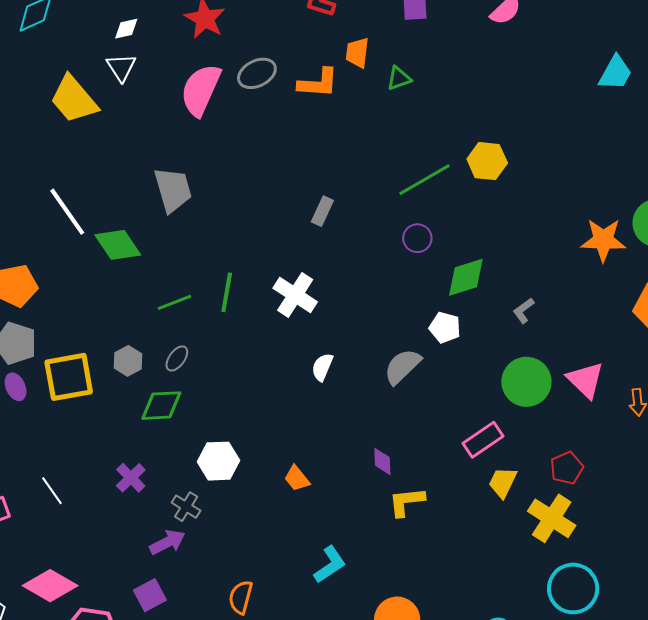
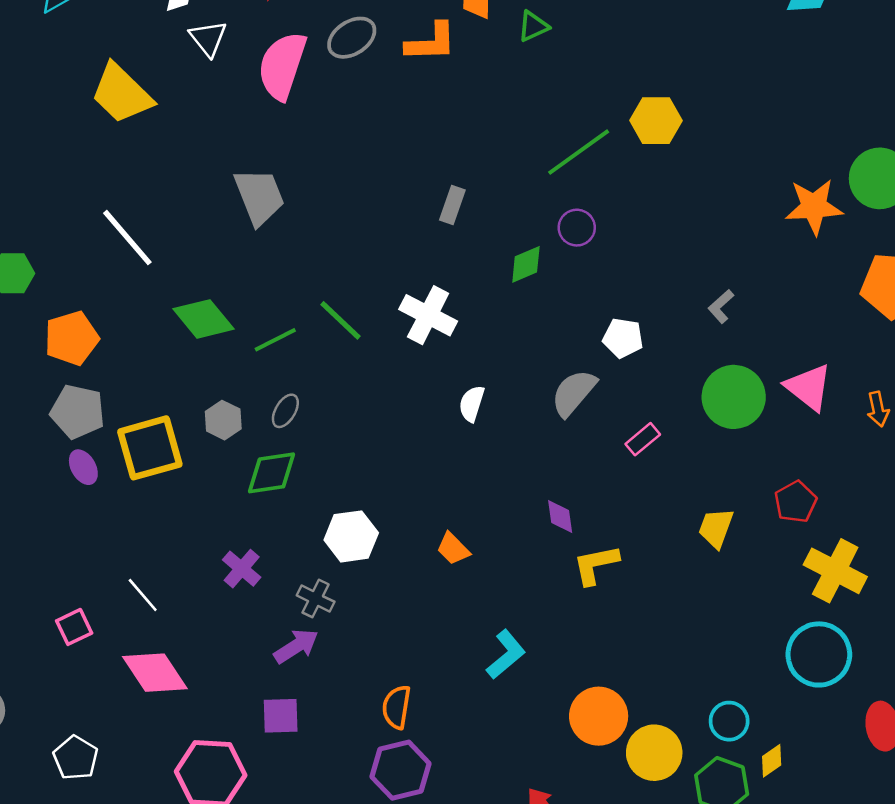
white triangle: (121, 67) -> (208, 38), moved
green diamond: (118, 245) -> (203, 319), moved
green diamond: (466, 277) -> (526, 264), moved, size x0.7
green line: (227, 292) -> (341, 320), turned -51
pink rectangle: (483, 440) -> (643, 439), moved, size x0.7
yellow cross: (552, 518) -> (835, 571), moved
pink diamond: (50, 586) -> (155, 673), moved, turned 32
purple square: (150, 595) -> (281, 716), turned 32

